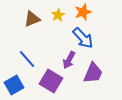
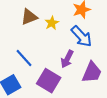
yellow star: (58, 15) -> (52, 23), moved

